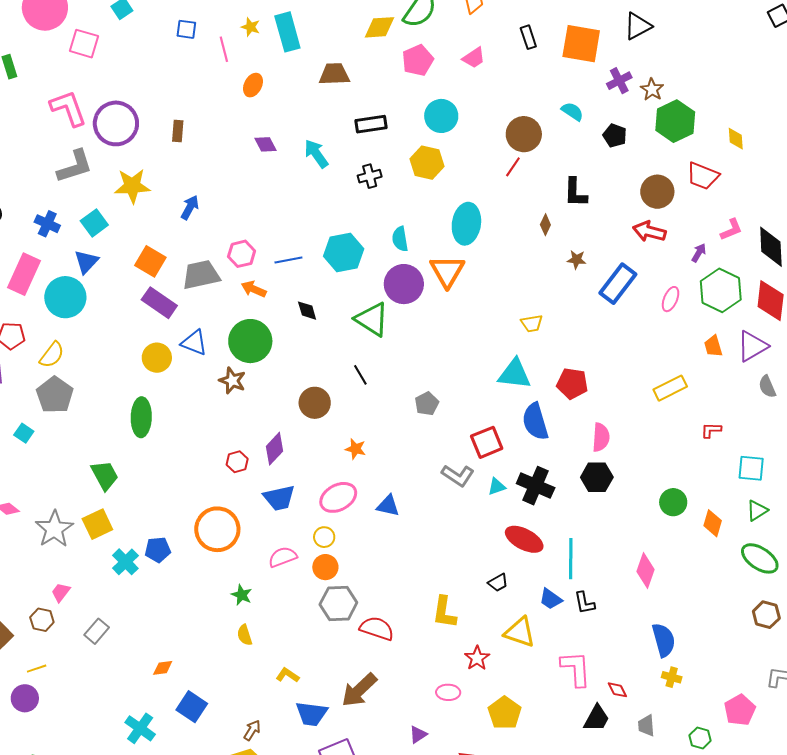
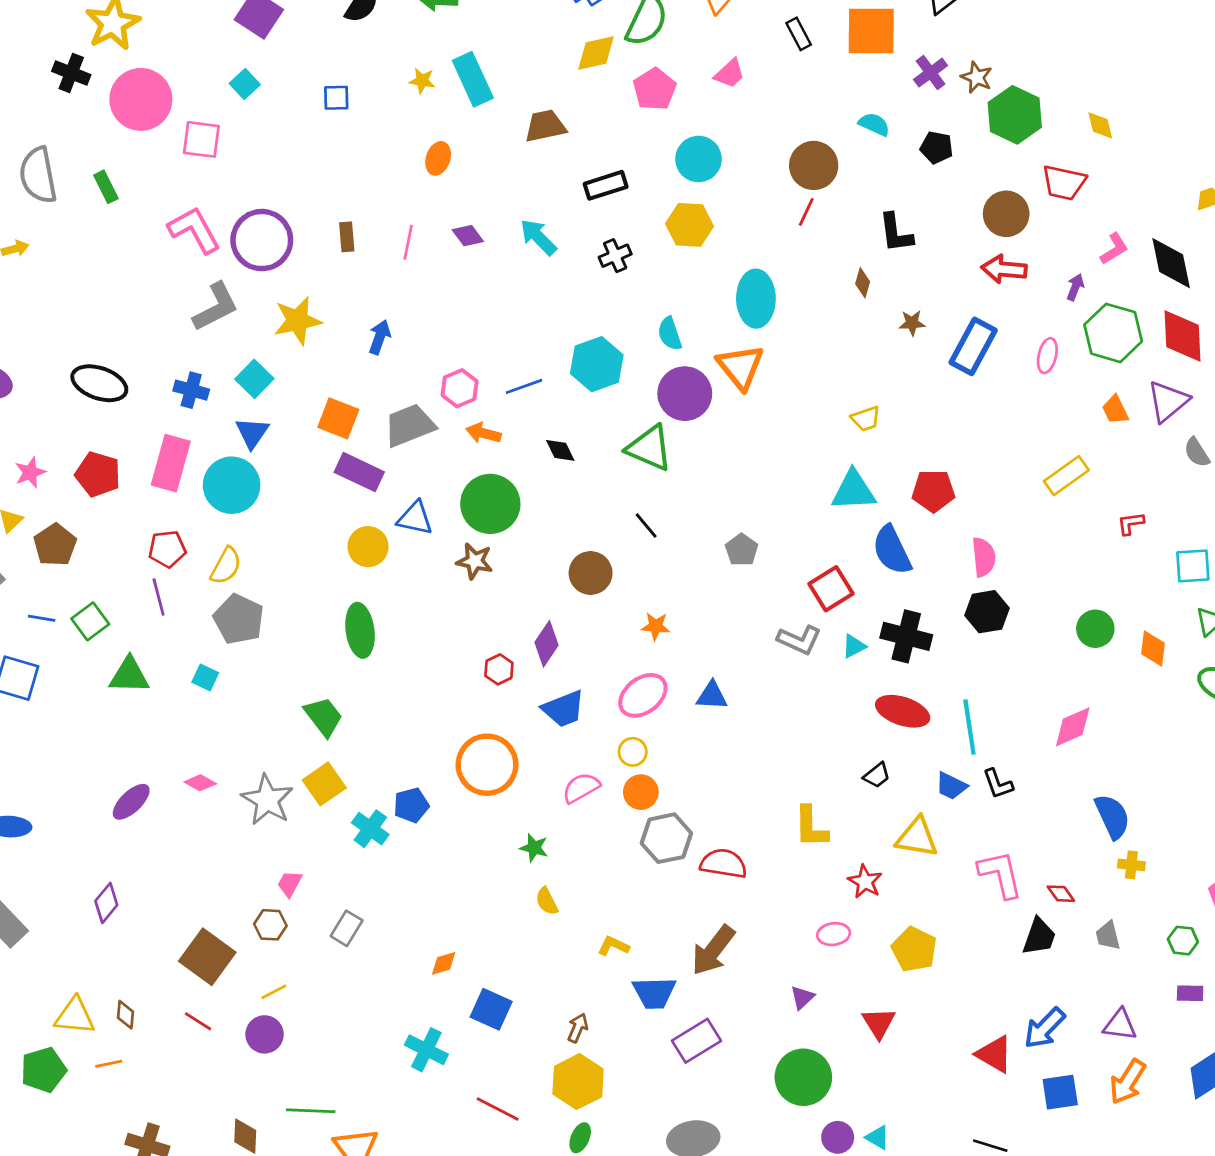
pink line: (224, 49) -> (408, 242), moved, turned 35
pink diamond: (645, 570) -> (1073, 727), turned 56

